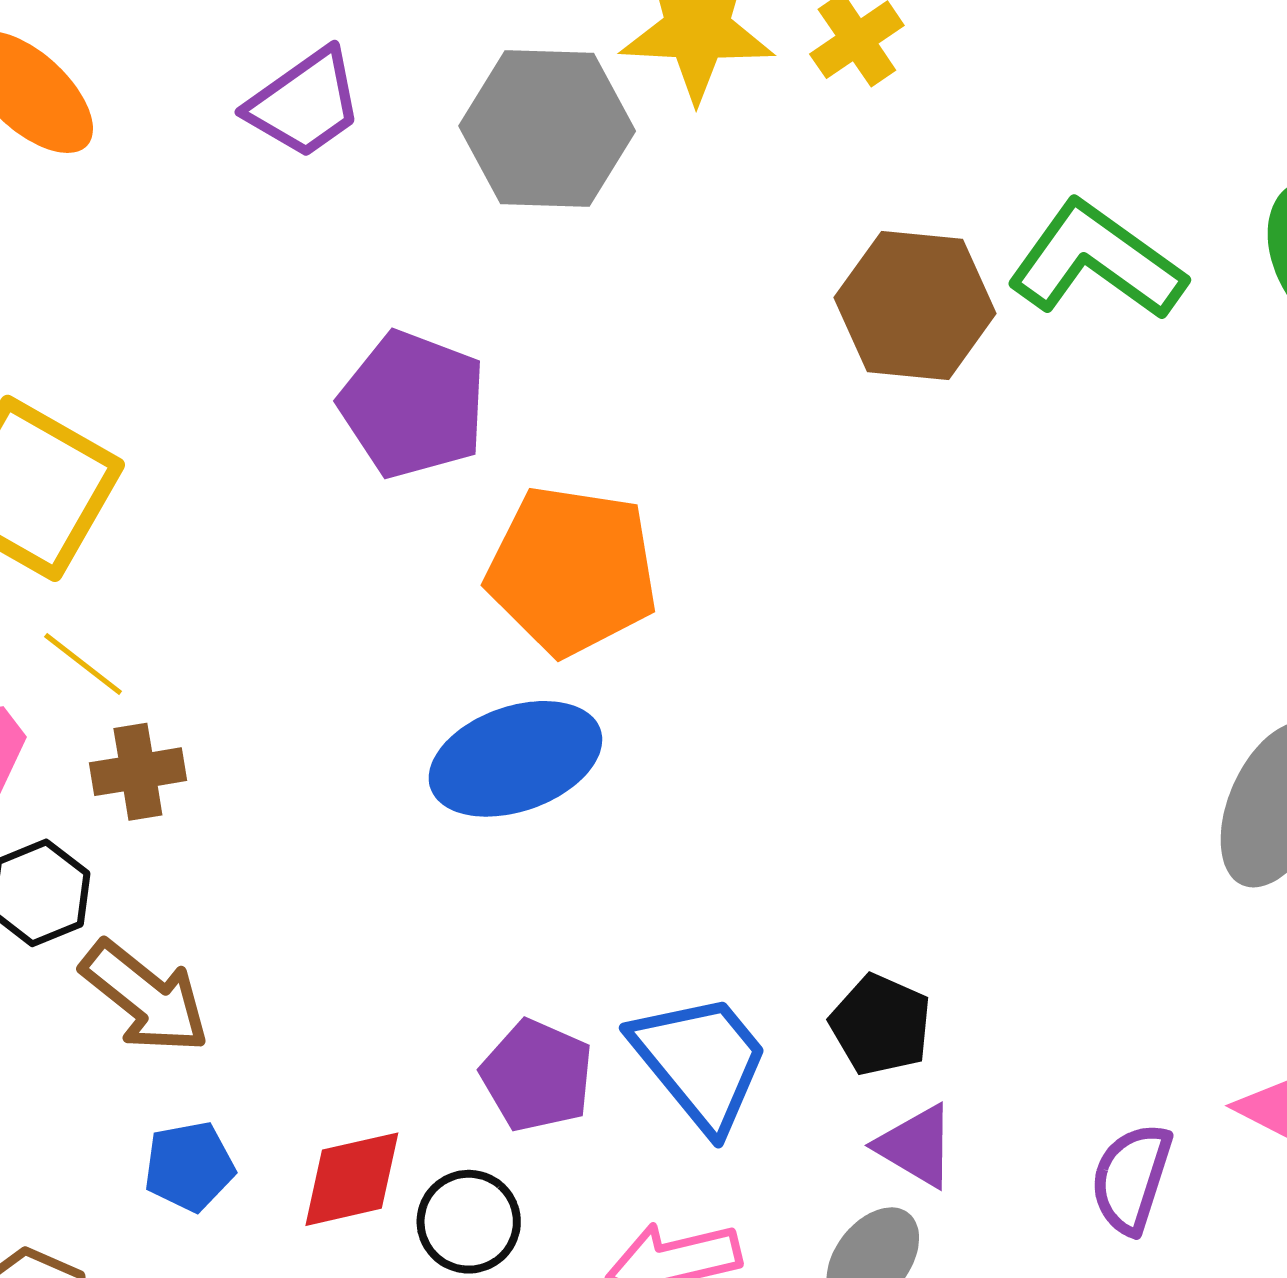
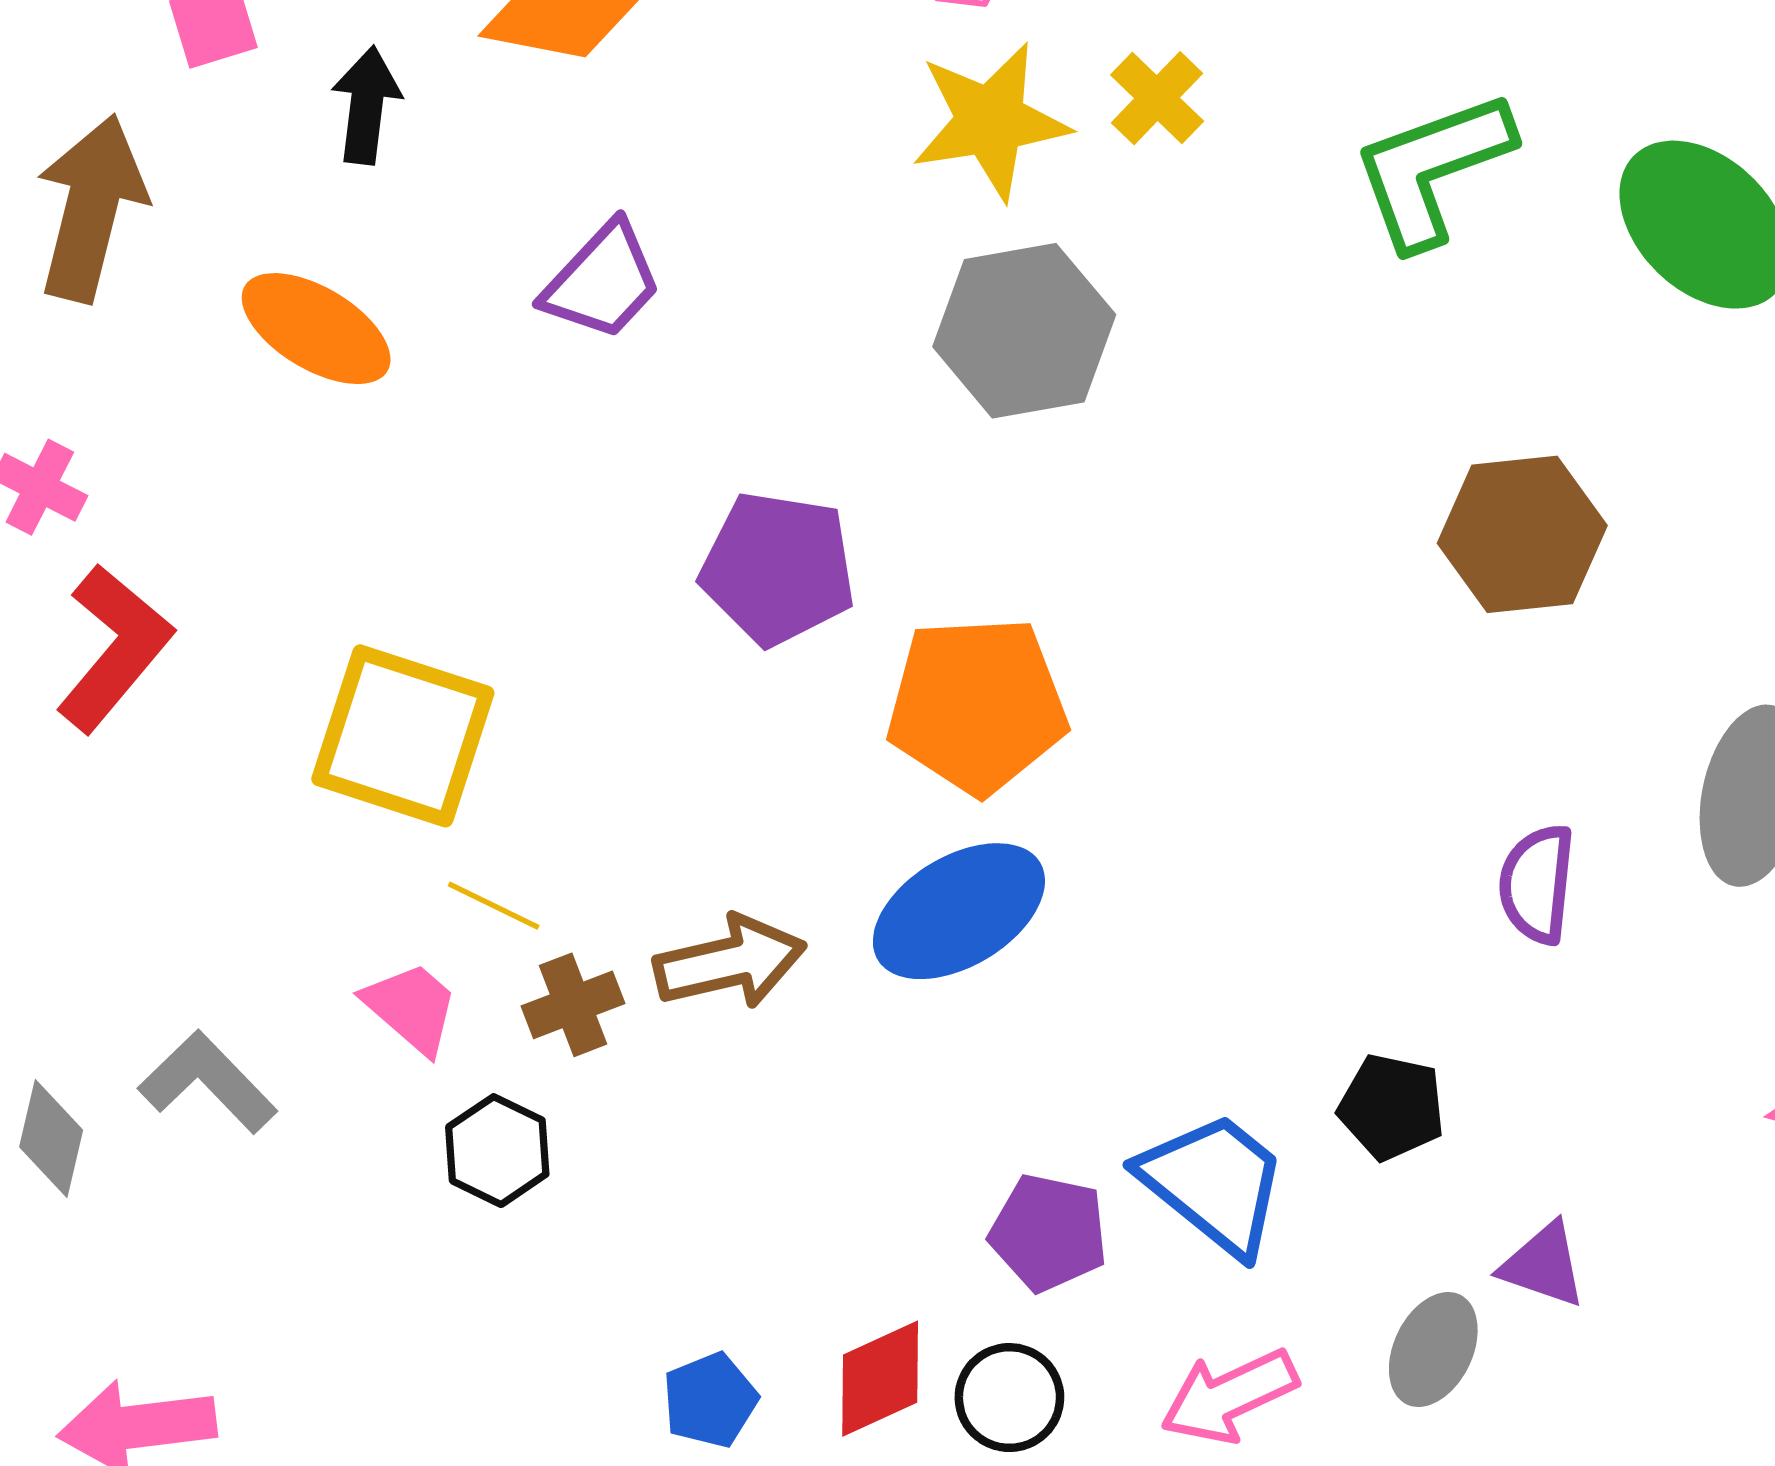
gray hexagon: (547, 129) -> (1024, 331), moved
green L-shape: (1096, 261) -> (1432, 169), moved, turned -44
brown hexagon: (915, 306) -> (1522, 534), moved
brown arrow: (145, 997) -> (730, 962), moved, turned -40
purple triangle: (916, 1146) -> (1543, 1265), moved
purple semicircle: (1131, 1178) -> (1537, 884), moved

